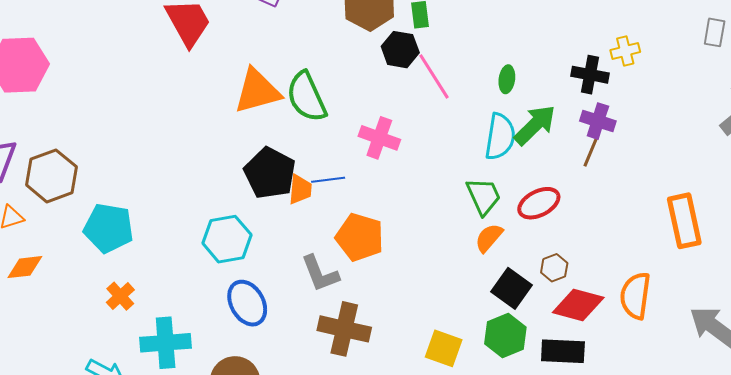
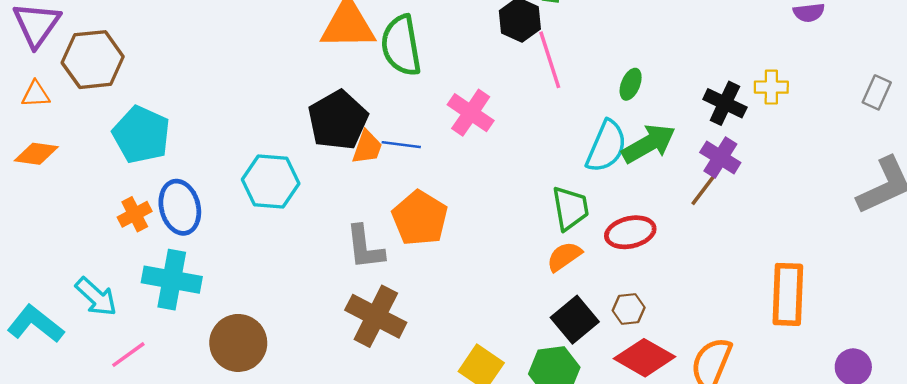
blue ellipse: (247, 303) -> (180, 207), moved

